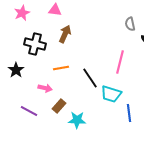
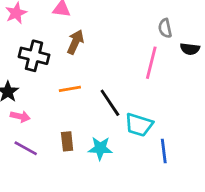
pink line: (120, 62) -> (151, 63), moved
pink arrow: (45, 88) -> (20, 117), moved
brown rectangle: (59, 106) -> (67, 141), turned -48
cyan star: (77, 120) -> (100, 148), moved

